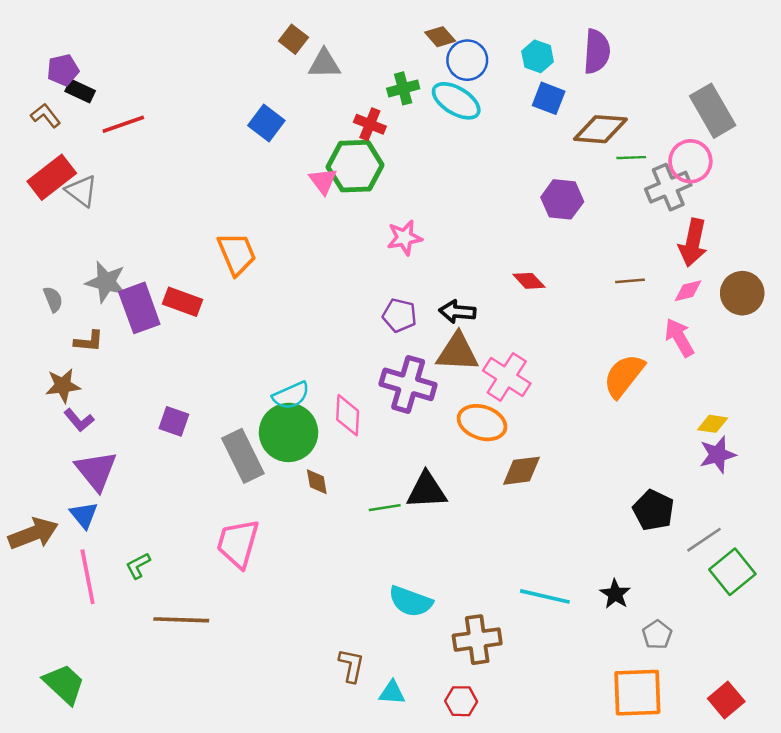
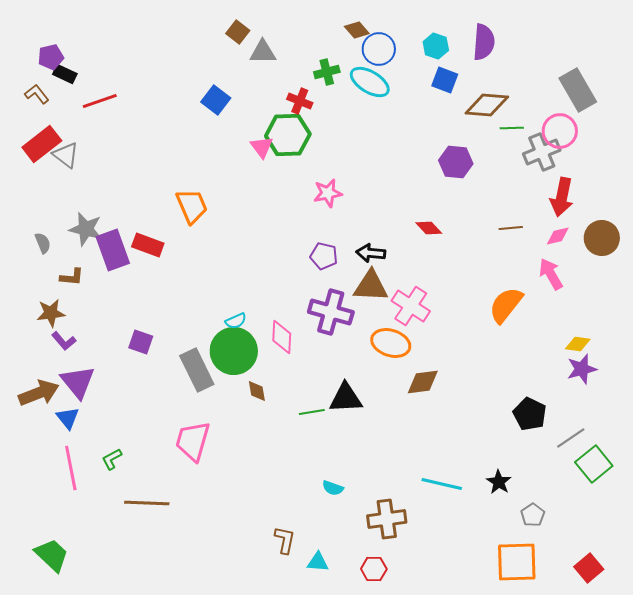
cyan semicircle: (291, 395) -> (236, 321), size x0.7
brown arrow: (33, 534) -> (39, 393), moved
cyan semicircle: (411, 601) -> (333, 488), size x0.6

